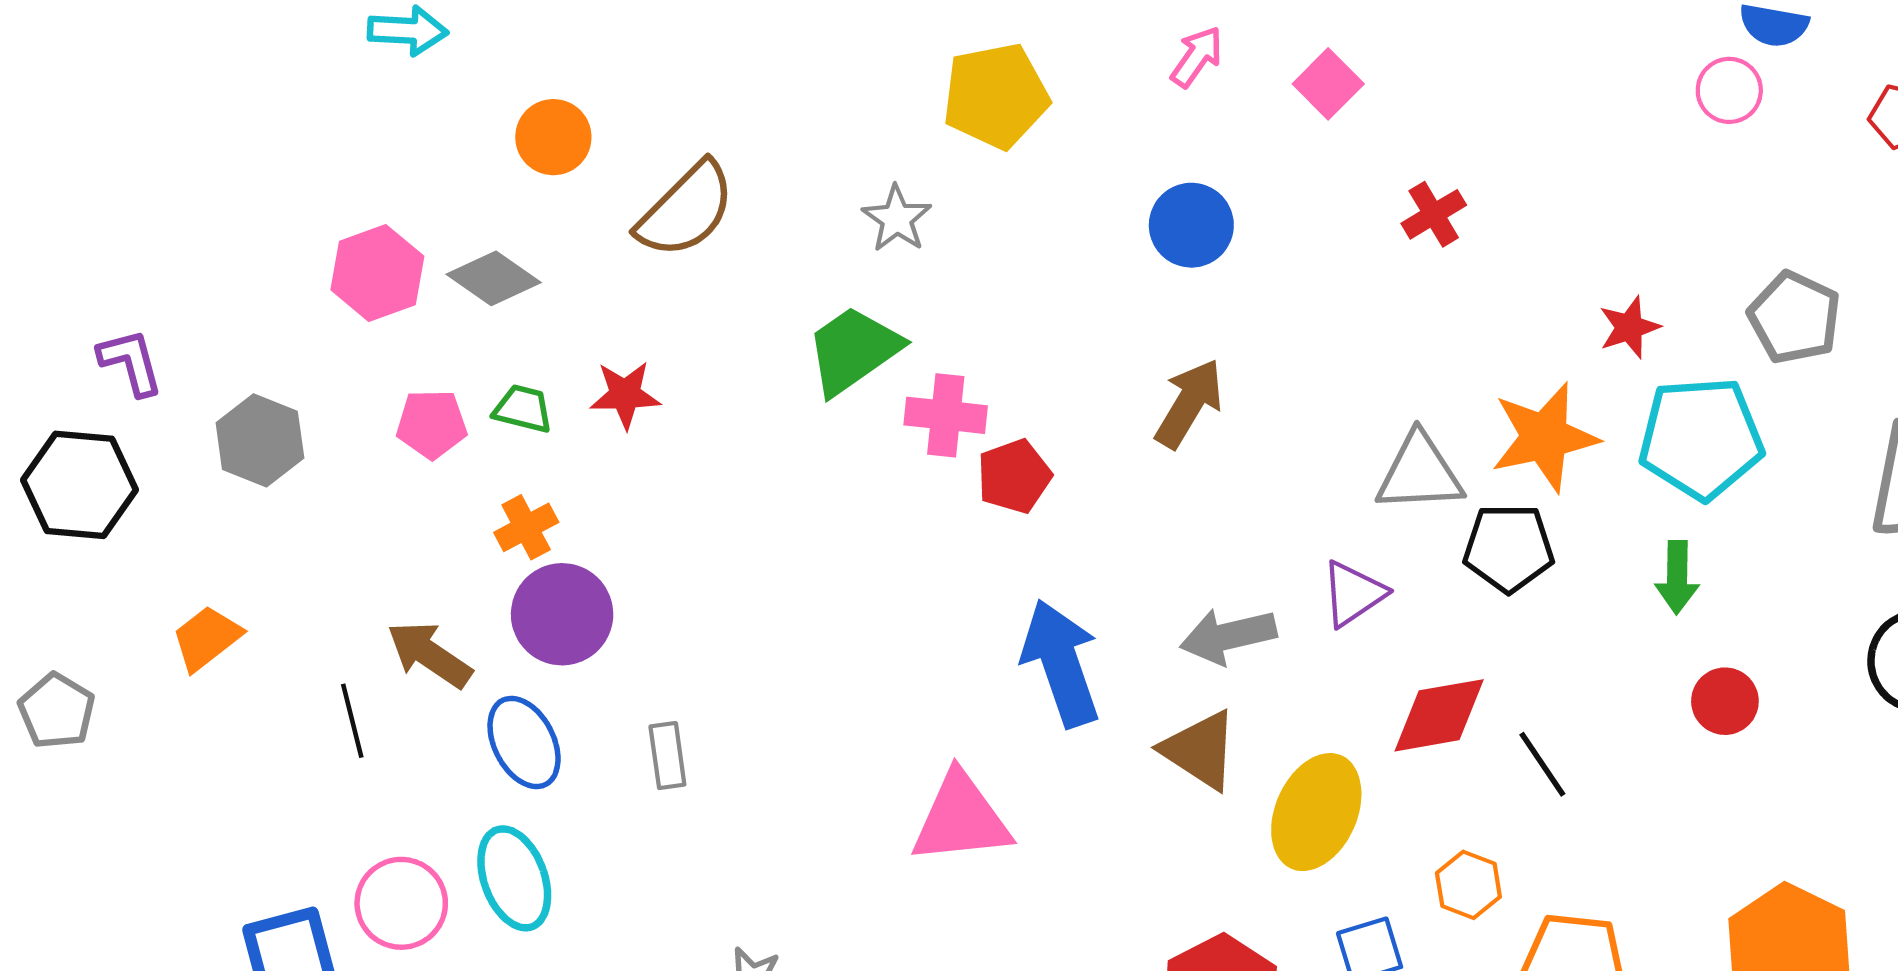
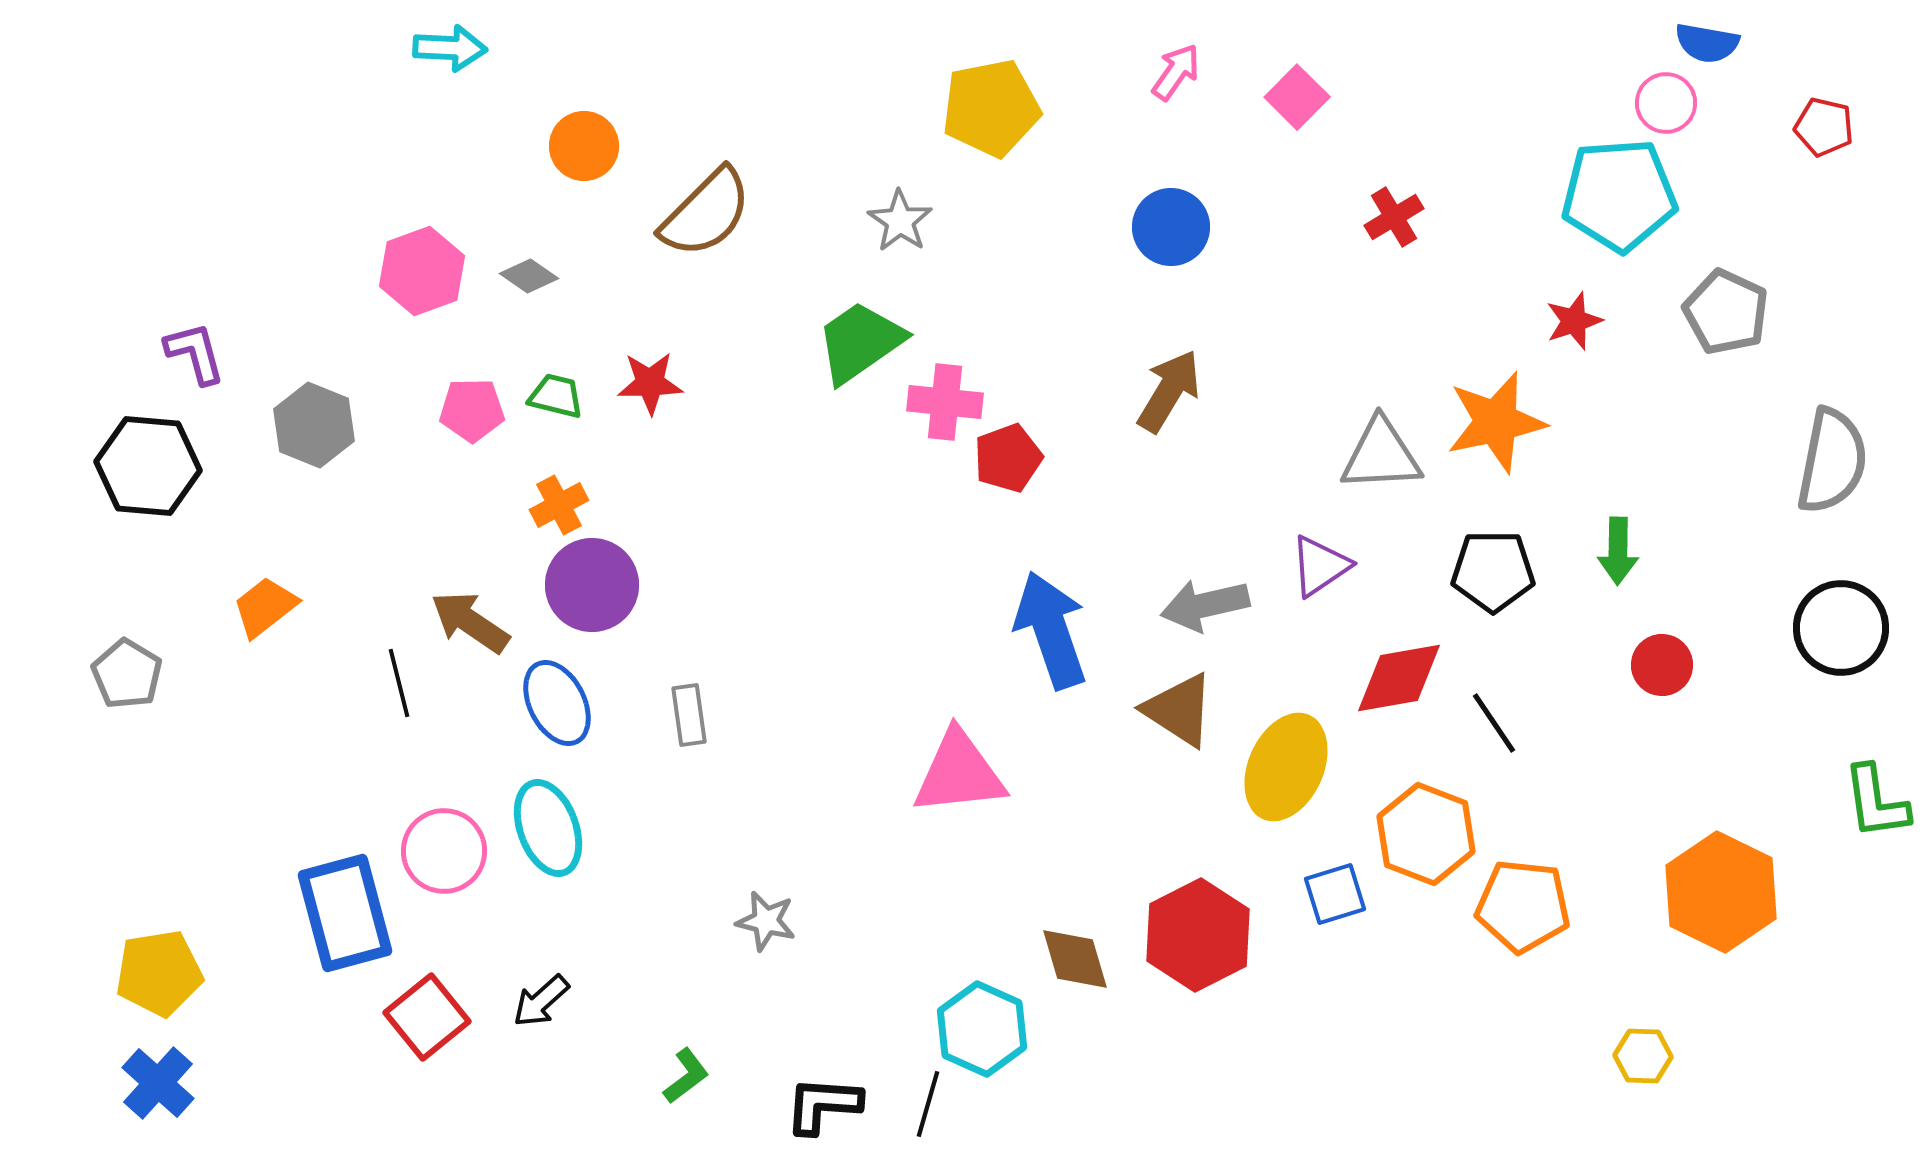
gray diamond: (494, 278) -> (529, 276), size x0.7
cyan pentagon: (1701, 438) -> (1619, 195), moved
black pentagon: (1509, 548) -> (1493, 571), moved
orange hexagon: (1468, 885) -> (1426, 834), size x1.6

